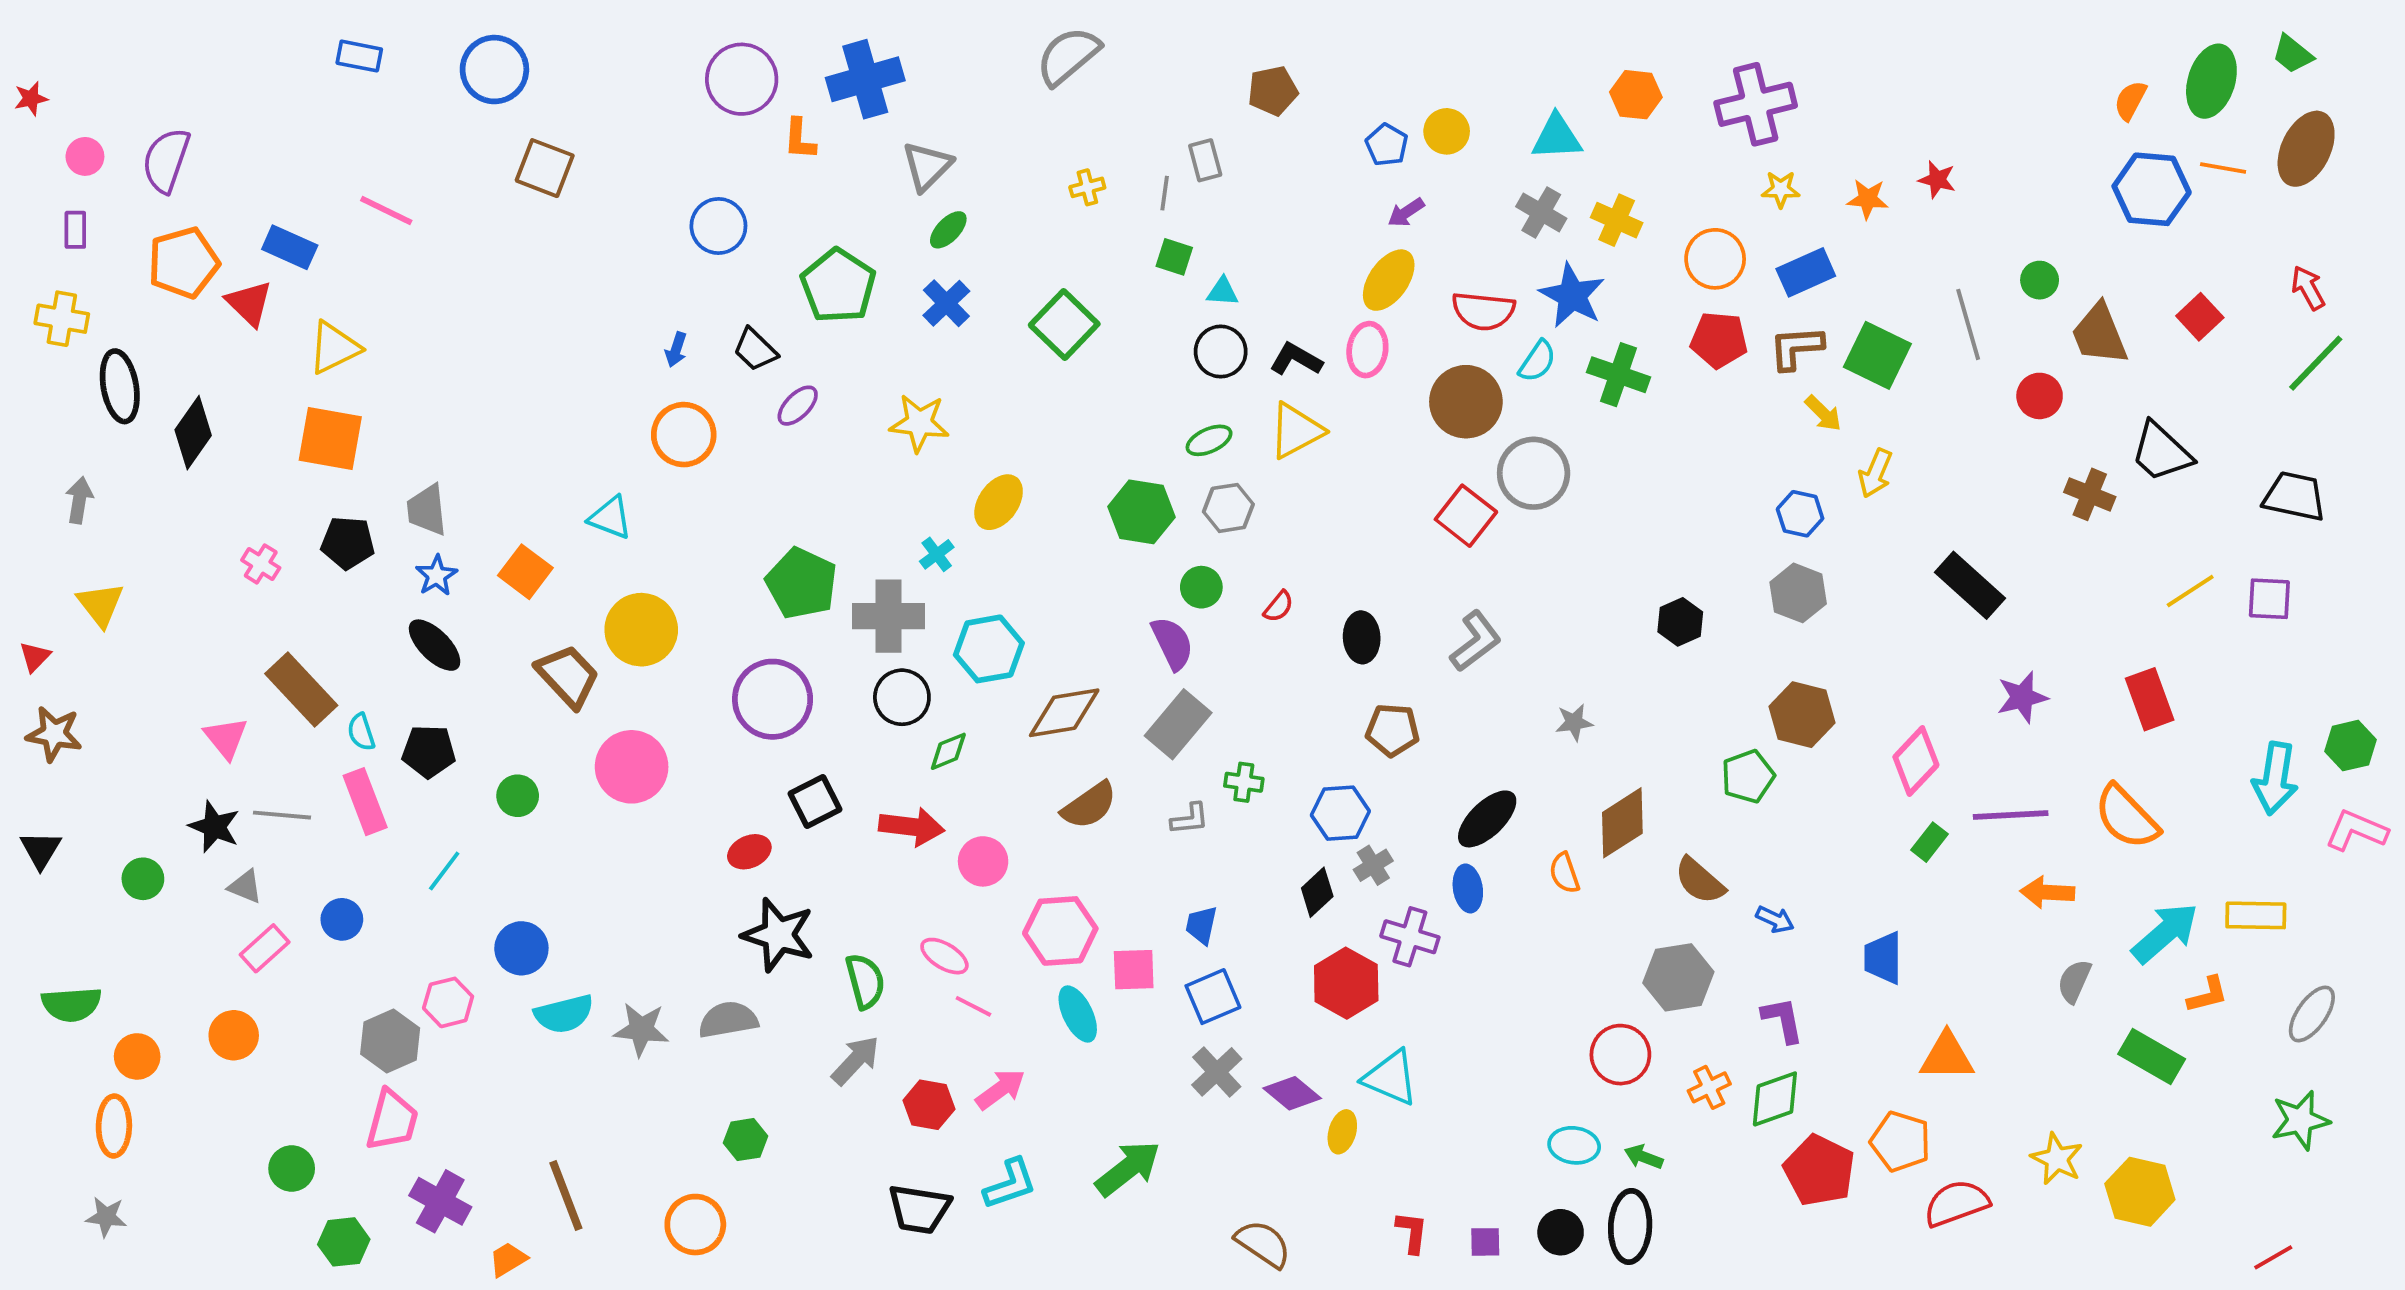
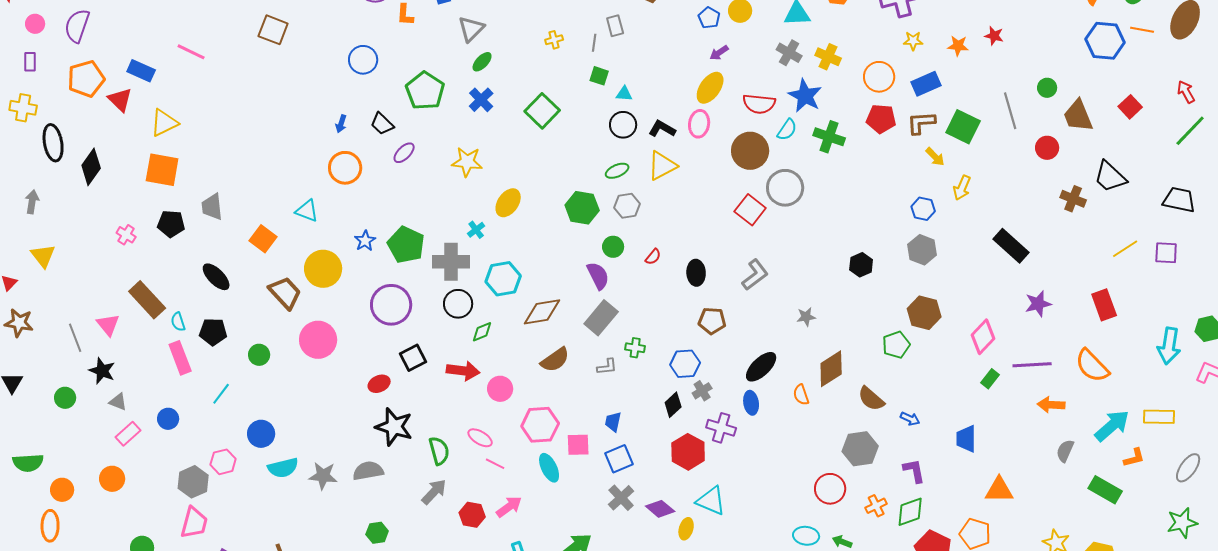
blue star: (436, 576) -> (365, 241), moved
gray line: (282, 815) -> (75, 338), moved, turned 64

